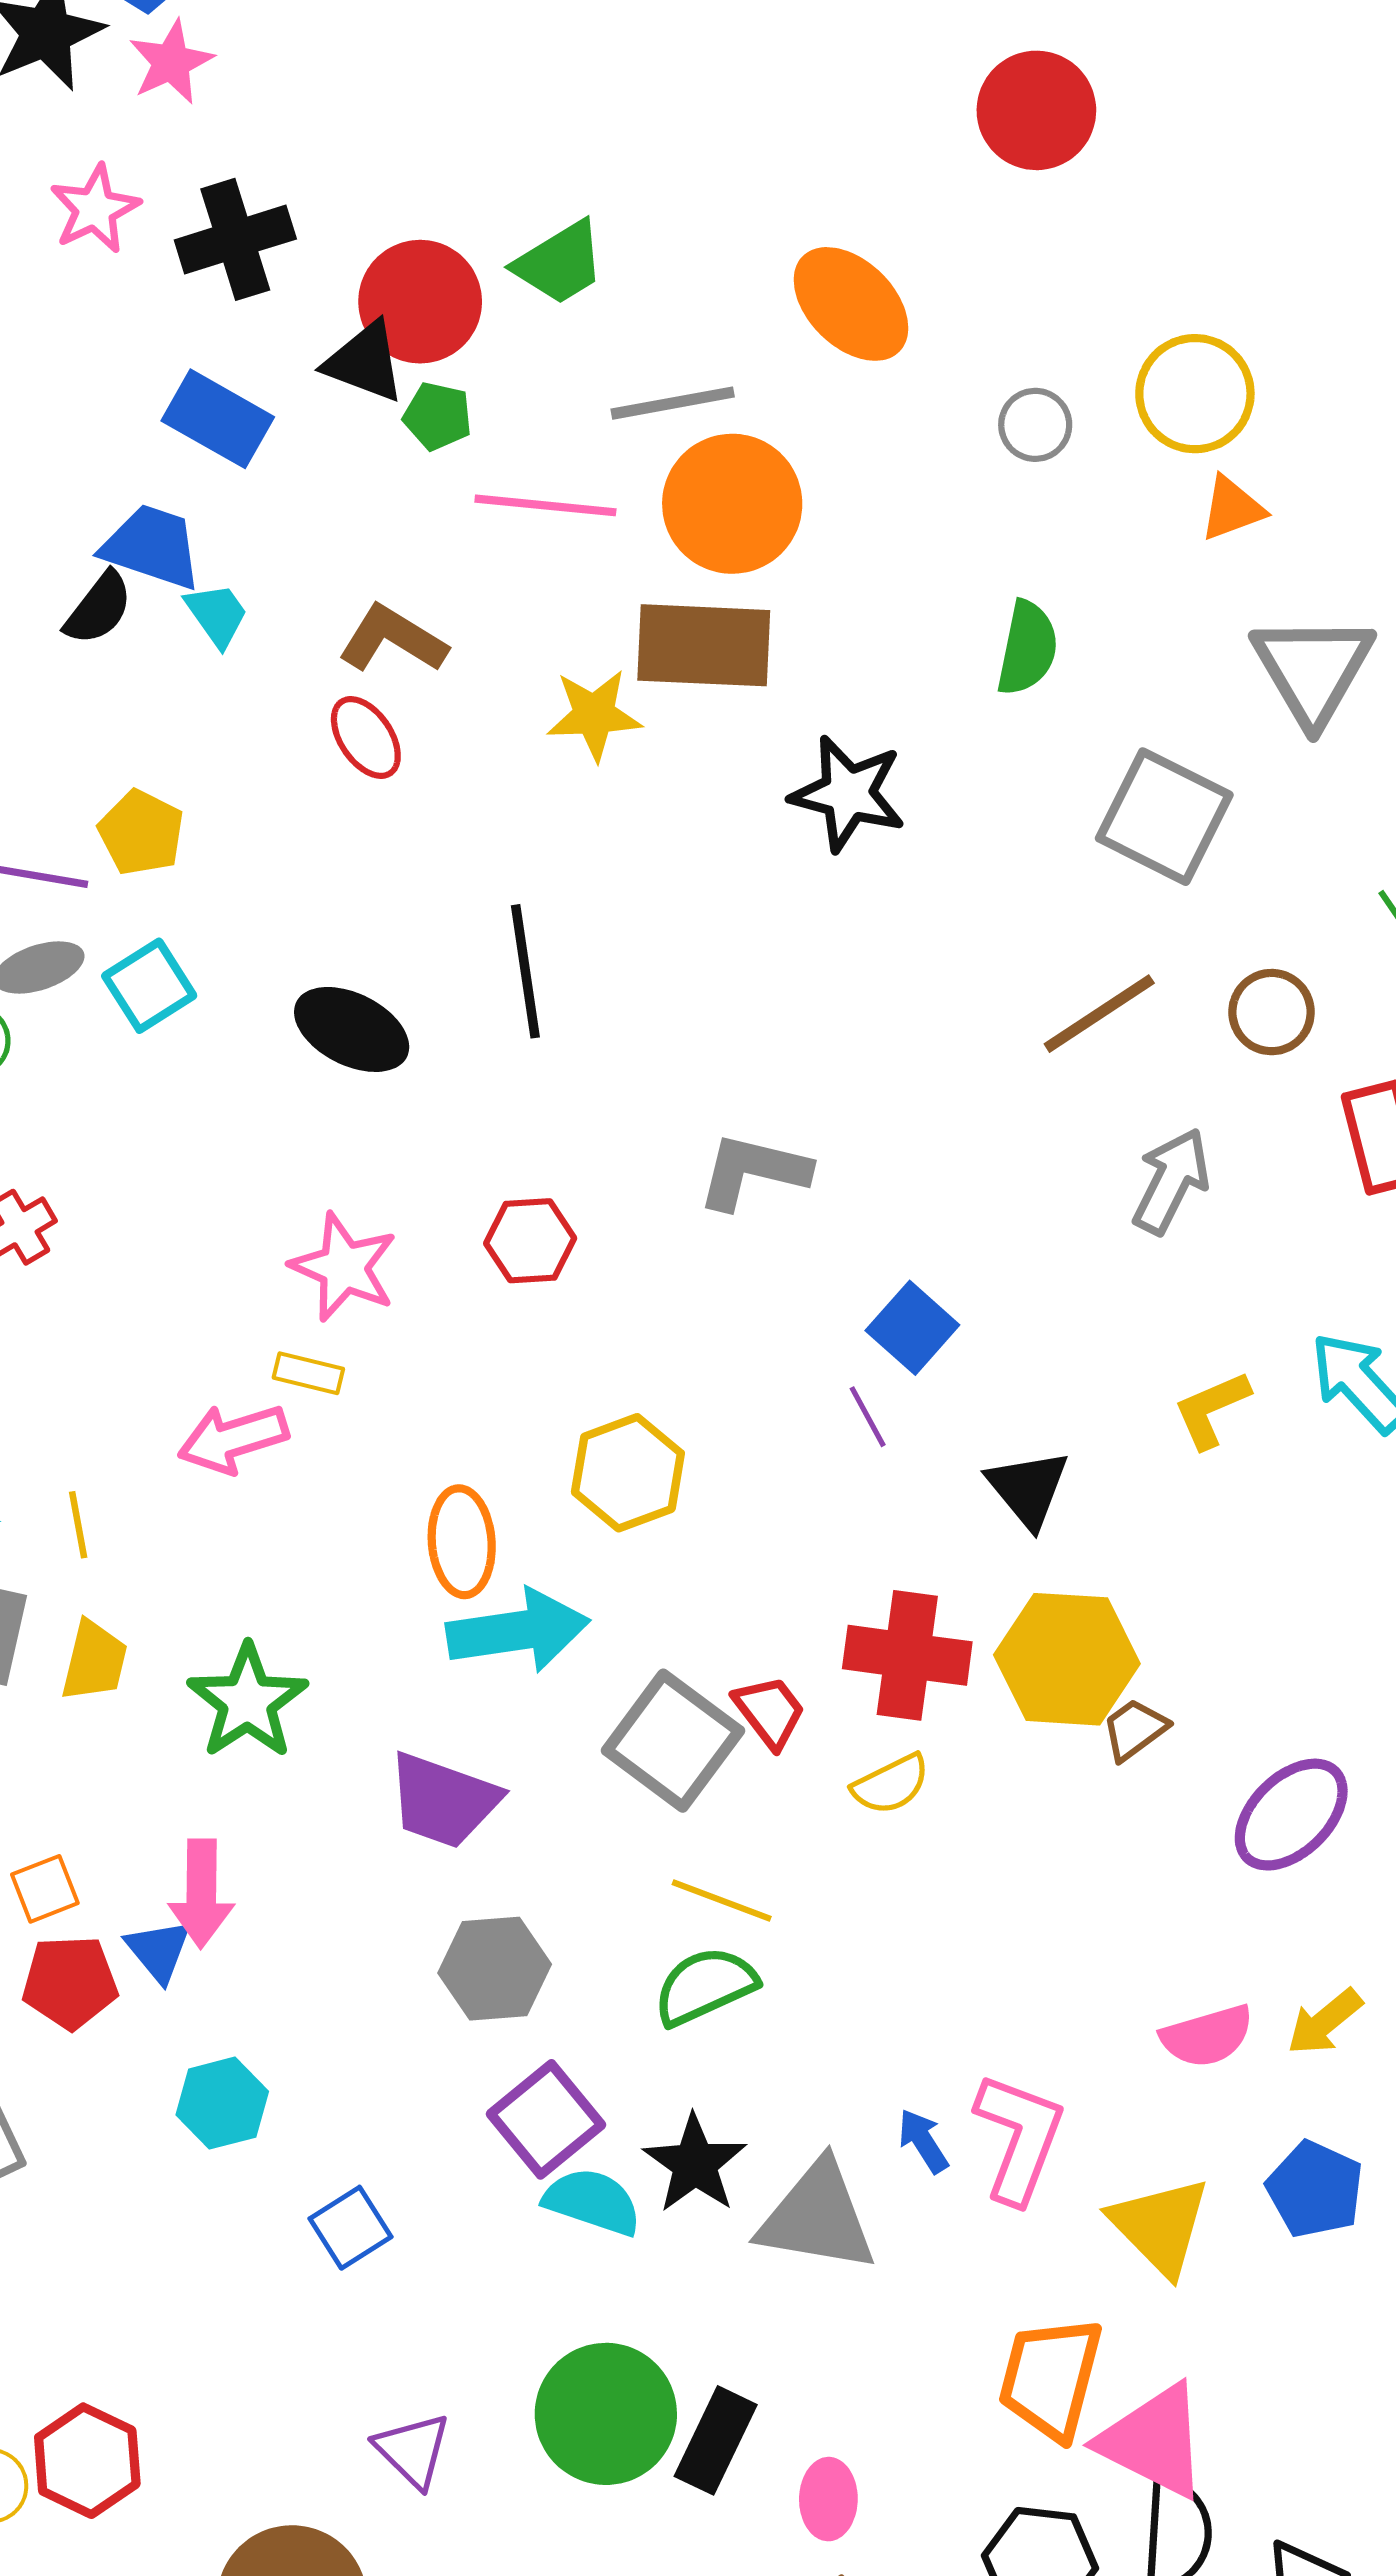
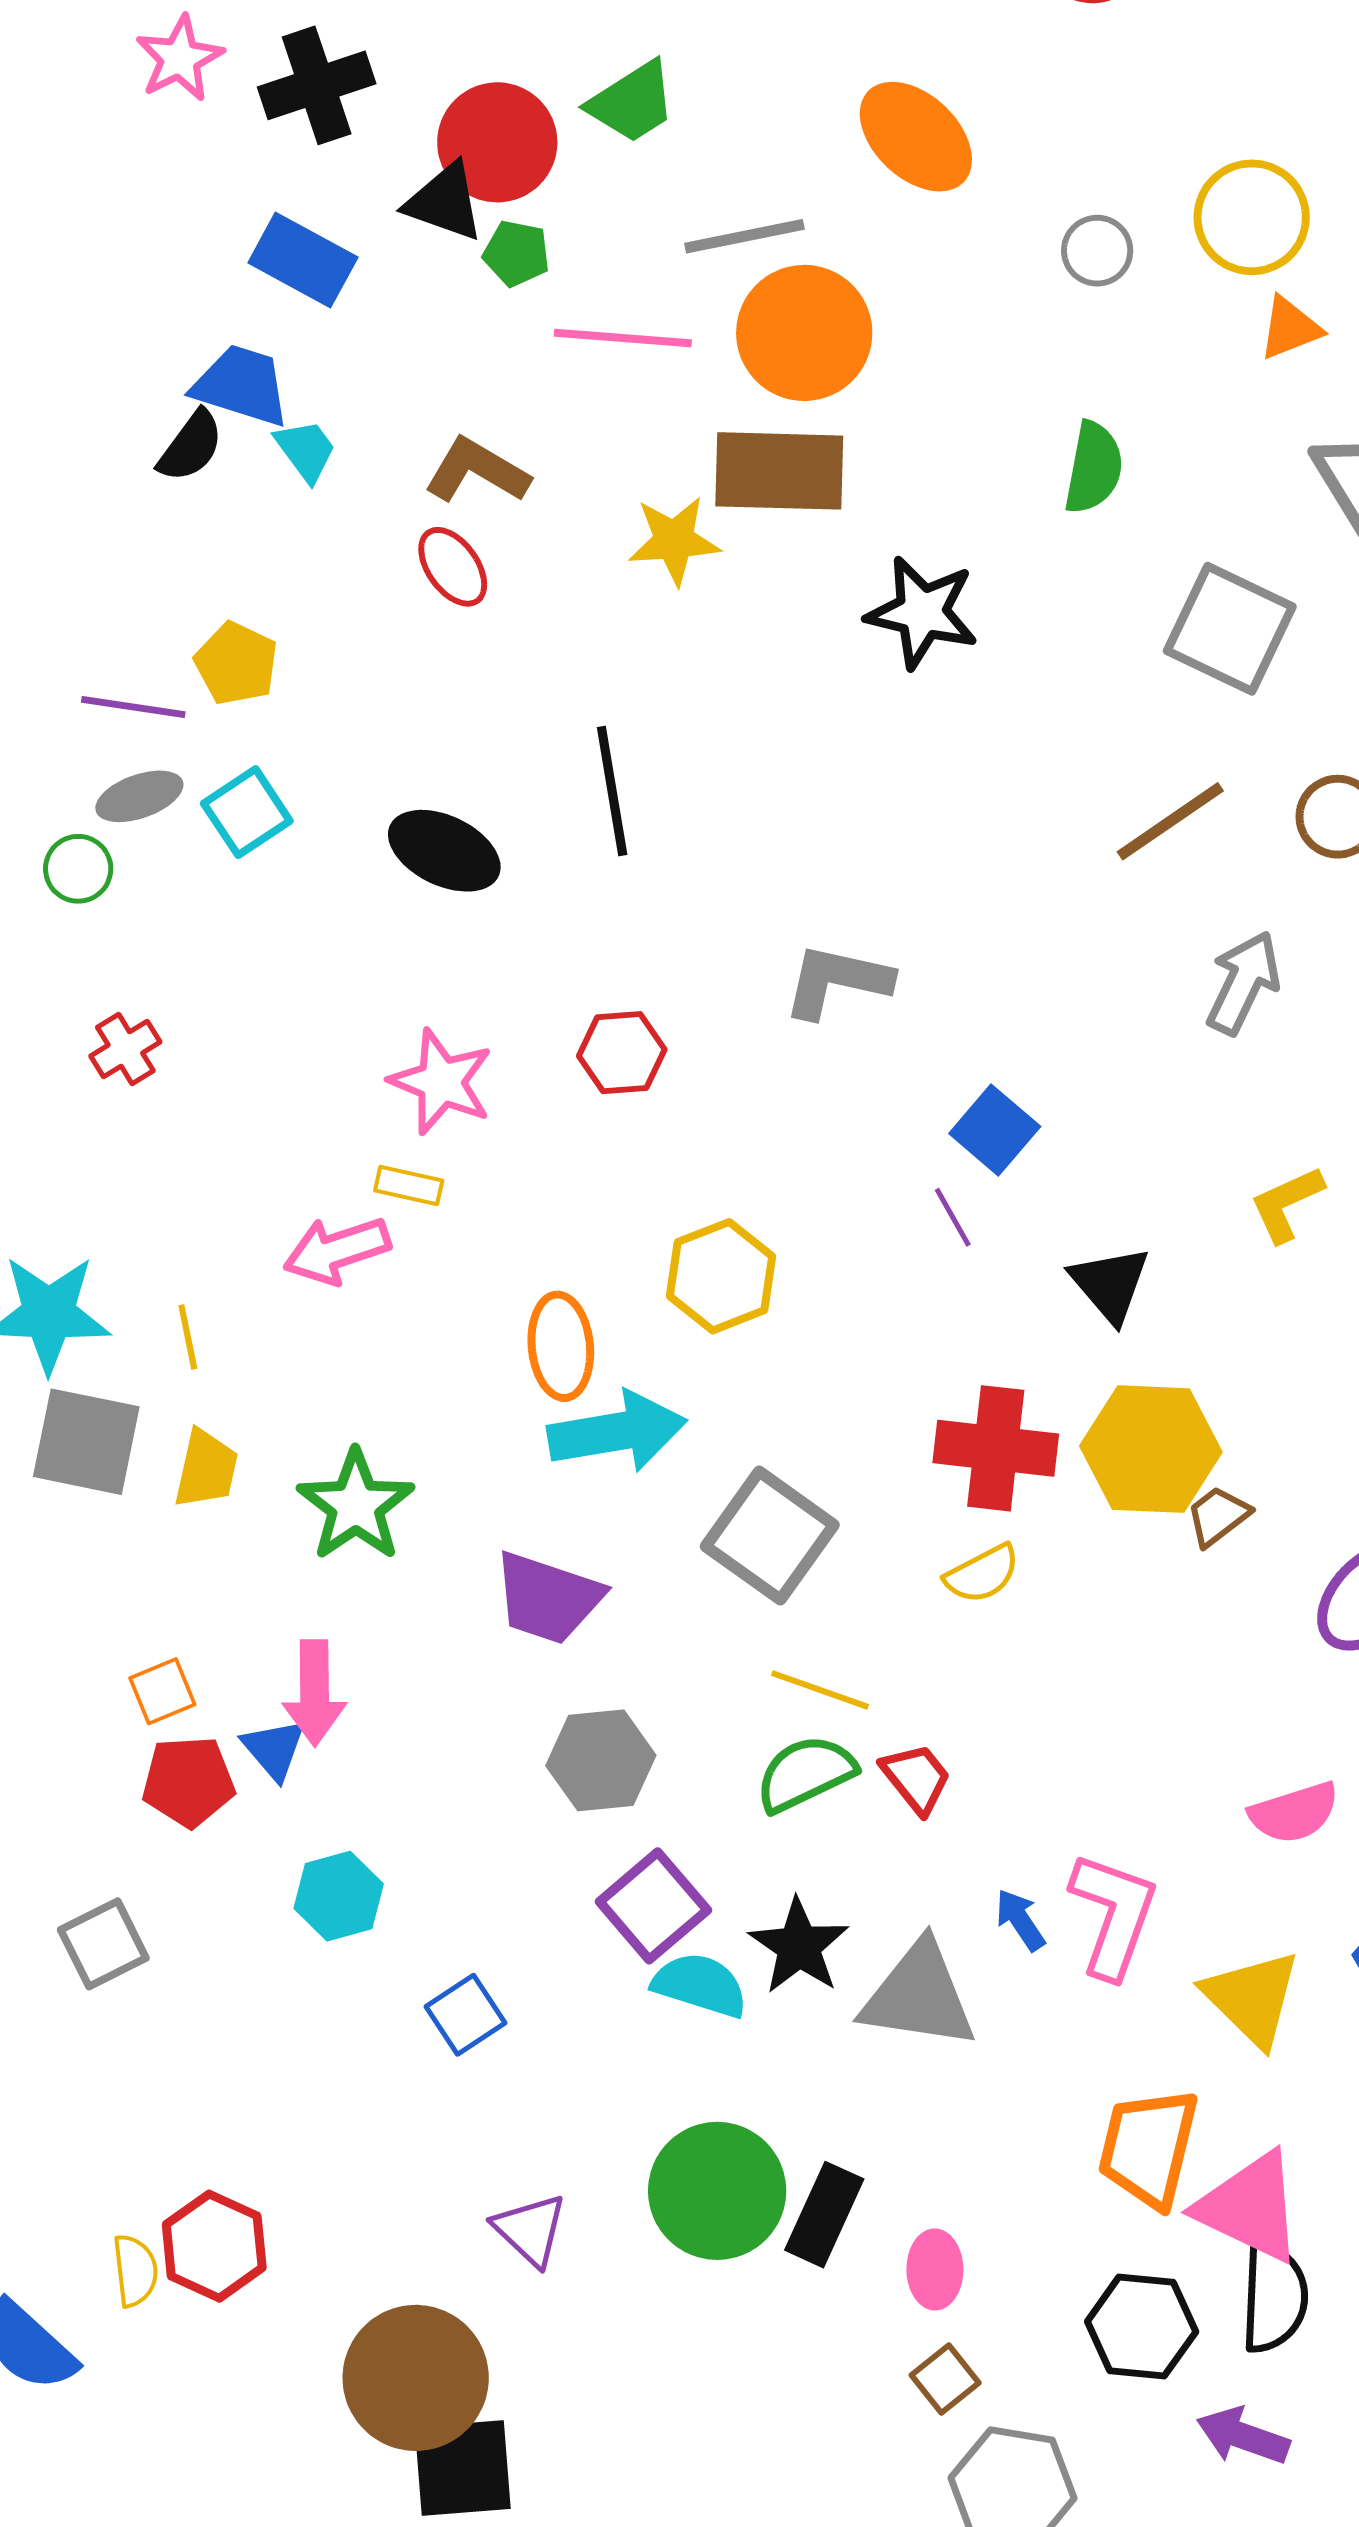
red trapezoid: (770, 1712) -> (916, 1778), moved

